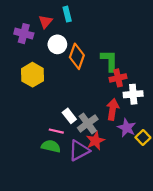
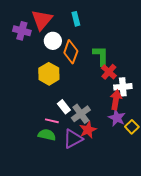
cyan rectangle: (67, 14) -> (76, 19), moved
red triangle: (45, 22) -> (42, 20), size x1.6
yellow hexagon: (32, 75) -> (49, 74), moved
red cross: (118, 78) -> (109, 72), turned -35
red arrow: (113, 109) -> (116, 100), moved

